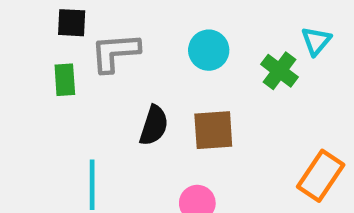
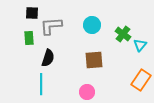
cyan triangle: (316, 41) -> (140, 45), moved
black semicircle: (154, 125) -> (48, 58), moved

